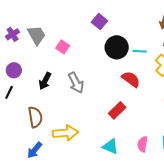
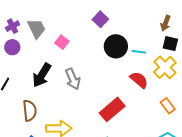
purple circle: (14, 70) -> (12, 47), moved
red semicircle: (131, 79) -> (139, 80), moved
black arrow: (45, 81) -> (42, 75), size x1.4
red rectangle: (117, 110) -> (112, 109), size x1.4

